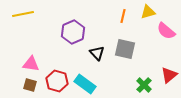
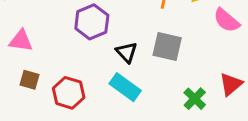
pink triangle: (31, 64) -> (21, 41), moved
cyan rectangle: (85, 84) -> (125, 87), moved
brown square: (30, 85) -> (30, 80), moved

